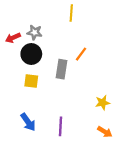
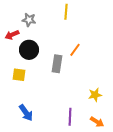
gray star: (35, 32) -> (29, 20), moved
yellow square: (31, 81) -> (19, 75), moved
purple line: (60, 126) -> (70, 117), moved

